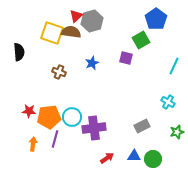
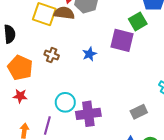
purple square: (126, 58) -> (122, 40), size x1.6
blue star: (92, 63) -> (89, 54), moved
orange pentagon: (49, 117) -> (20, 68), moved, turned 30

